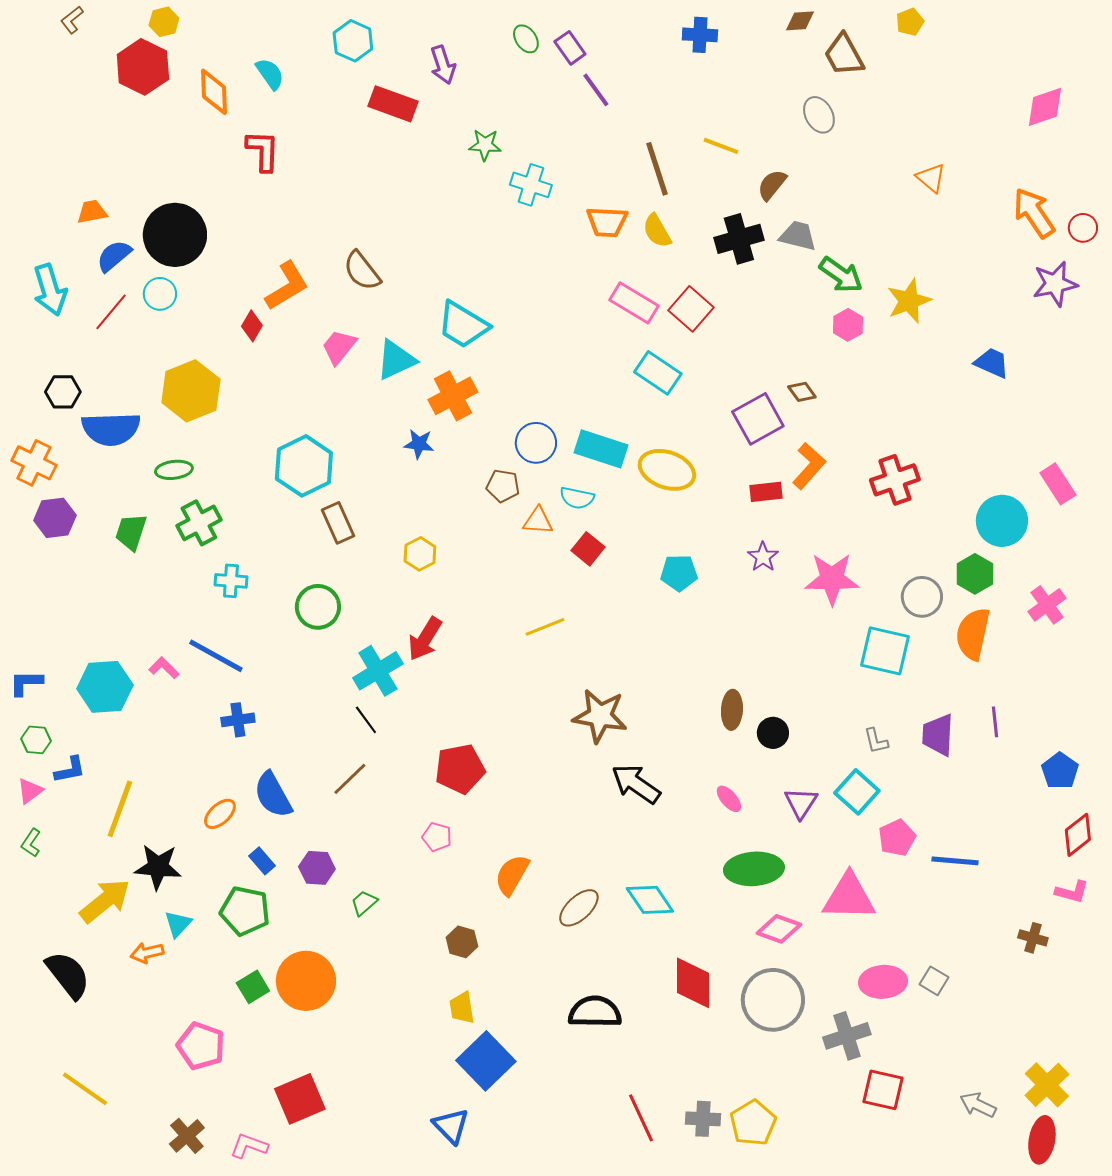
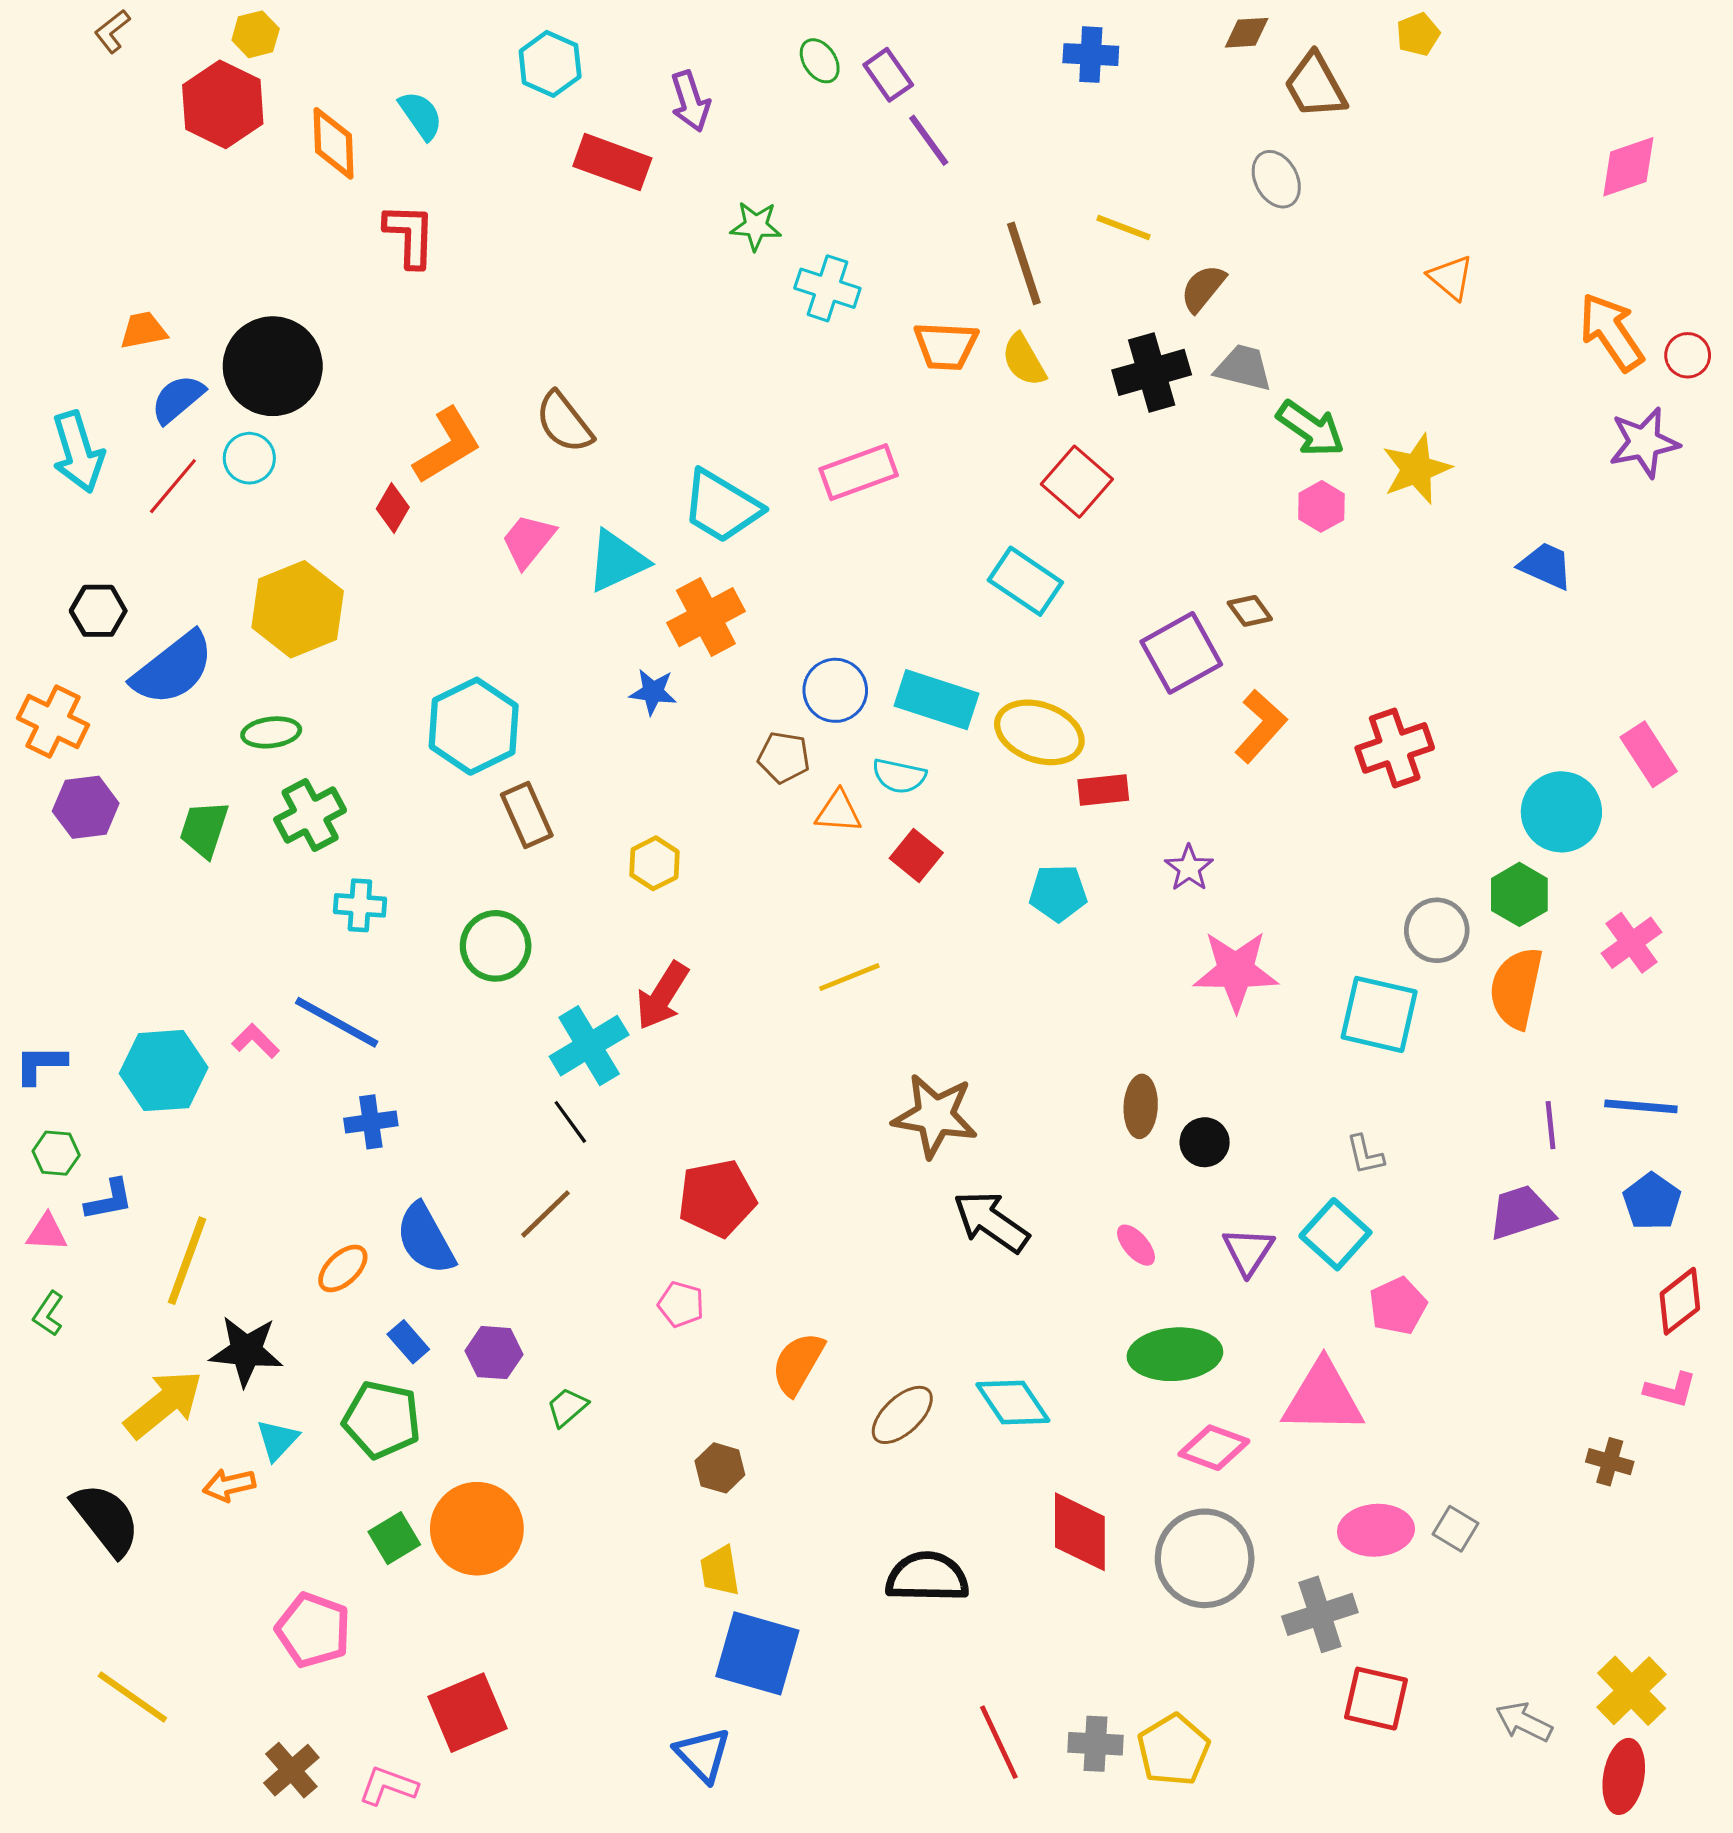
pink rectangle: (634, 303) -> (859, 472), moved, turned -51
blue semicircle: (111, 429) -> (173, 669), turned -36
red rectangle: (766, 492) -> (1103, 790), moved
pink star: (832, 579) -> (1236, 971), moved
purple trapezoid: (938, 735) -> (1521, 1212), moved, turned 69
pink triangle: (30, 791) -> (47, 1233), turned 40
blue line: (955, 861) -> (1641, 1106), moved
blue square: (486, 1061) -> (757, 1653), turned -30

